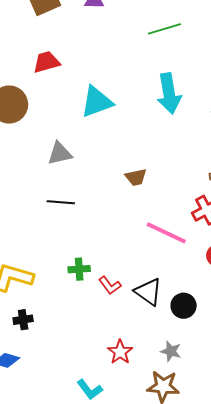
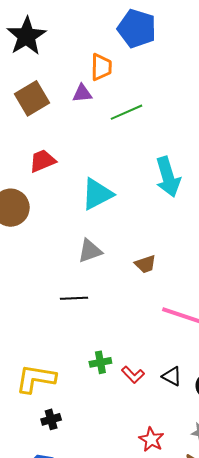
green line: (164, 29) -> (126, 112), moved
gray triangle: (60, 153) -> (90, 251), moved
black triangle: (148, 292) -> (172, 376), size x0.7

